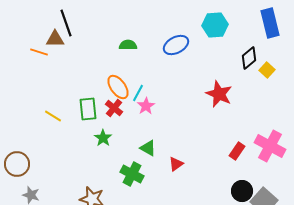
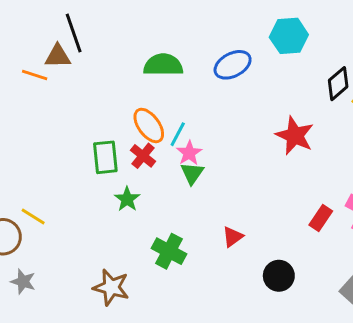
green semicircle: (128, 45) -> (163, 65), size x1.5
yellow line: (53, 116) -> (33, 217), moved
green triangle: (148, 148) -> (192, 173), moved, turned 36
black circle: (242, 191) -> (279, 276), moved

